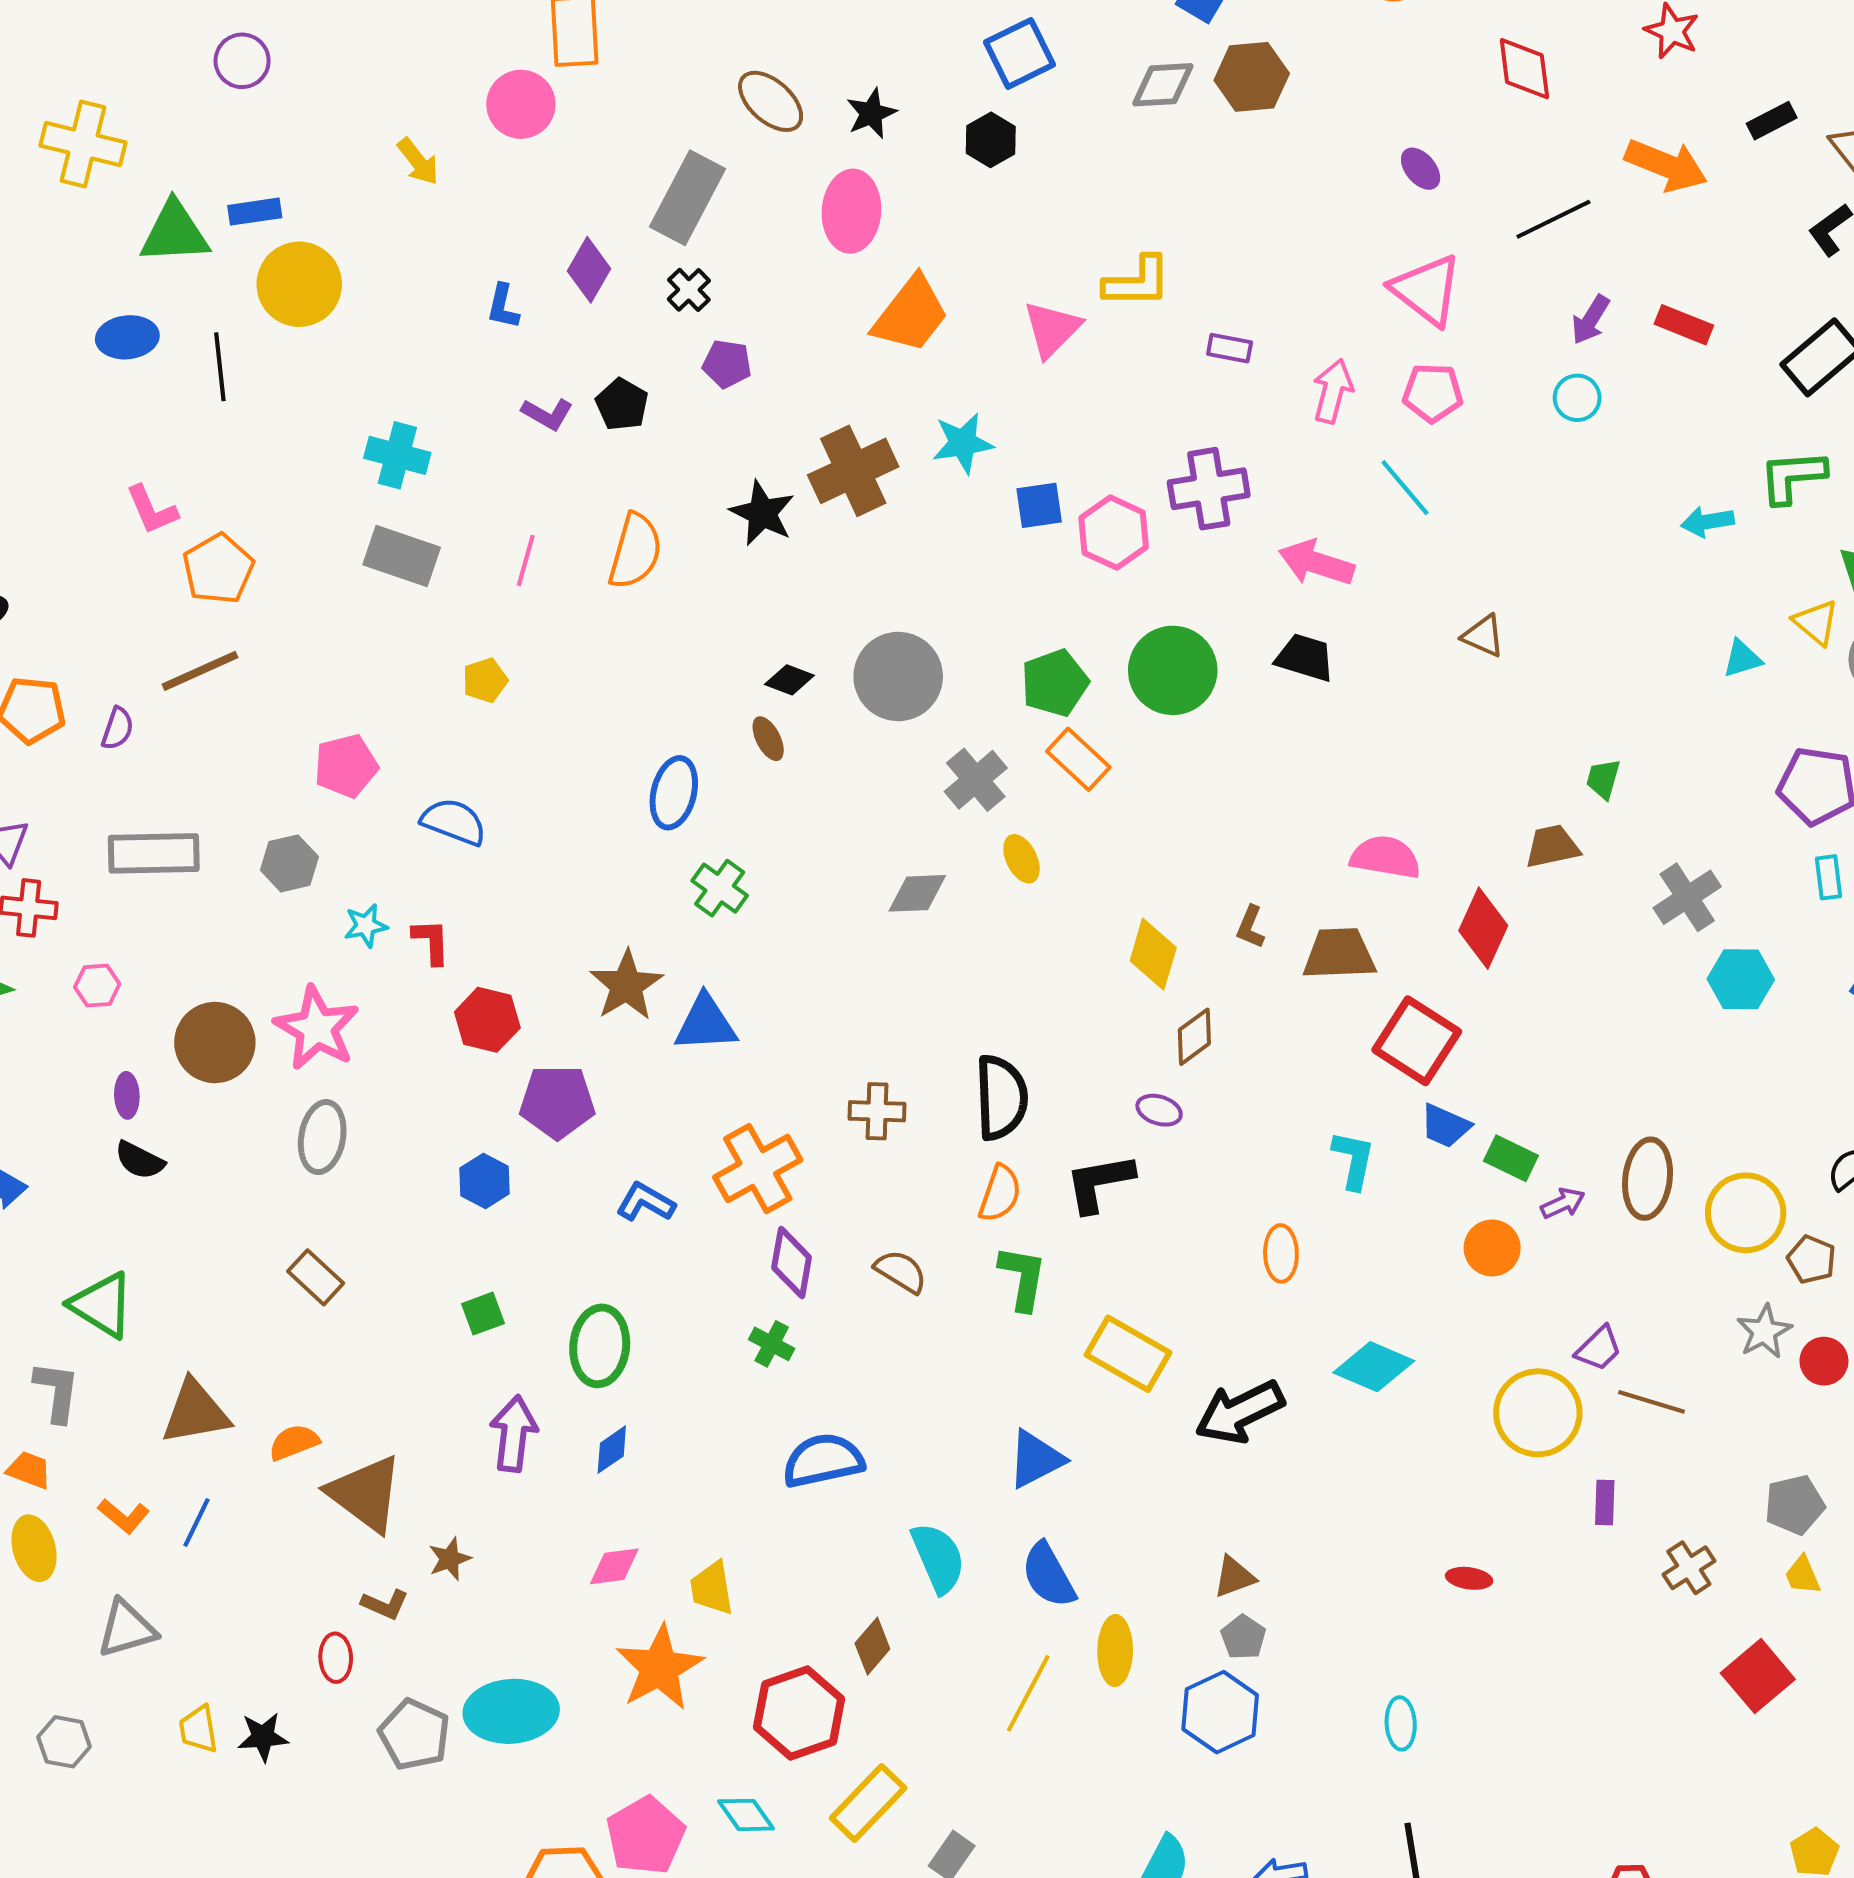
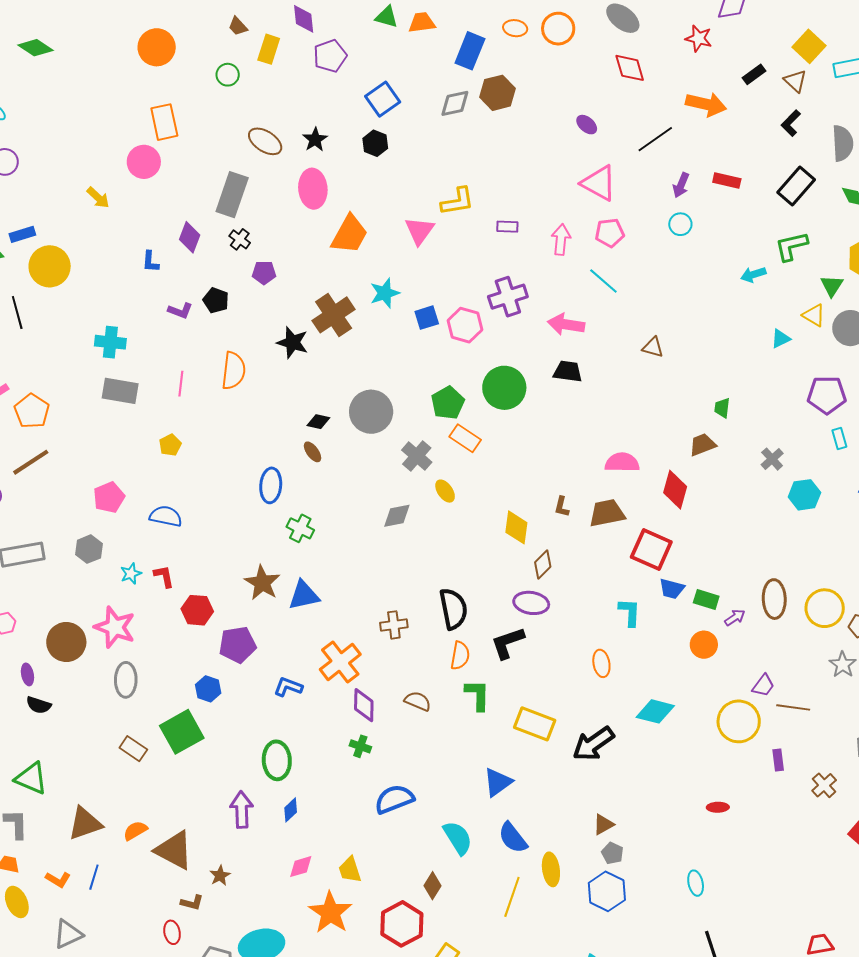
gray cross: (1687, 897) -> (772, 459), size x0.7
purple ellipse: (1159, 1110) -> (531, 603), size x1.6
green square: (483, 1314) -> (182, 732), moved, size x2.0

